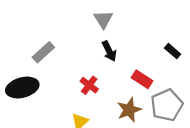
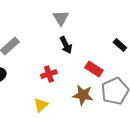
red cross: (89, 85) -> (49, 74), turned 35
brown star: (129, 110) -> (83, 95), turned 30

